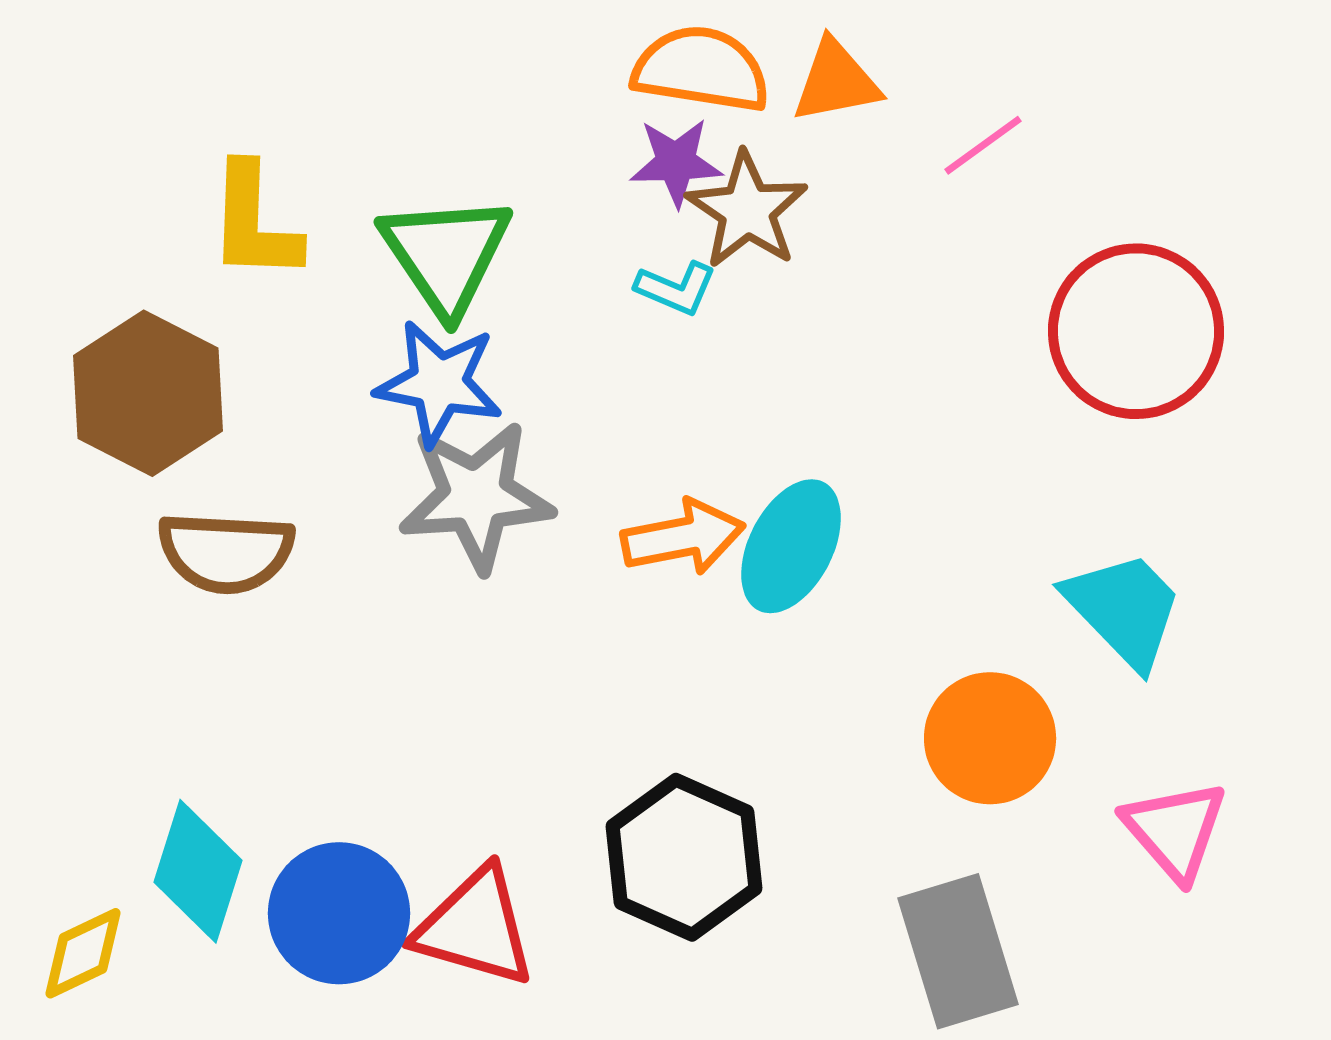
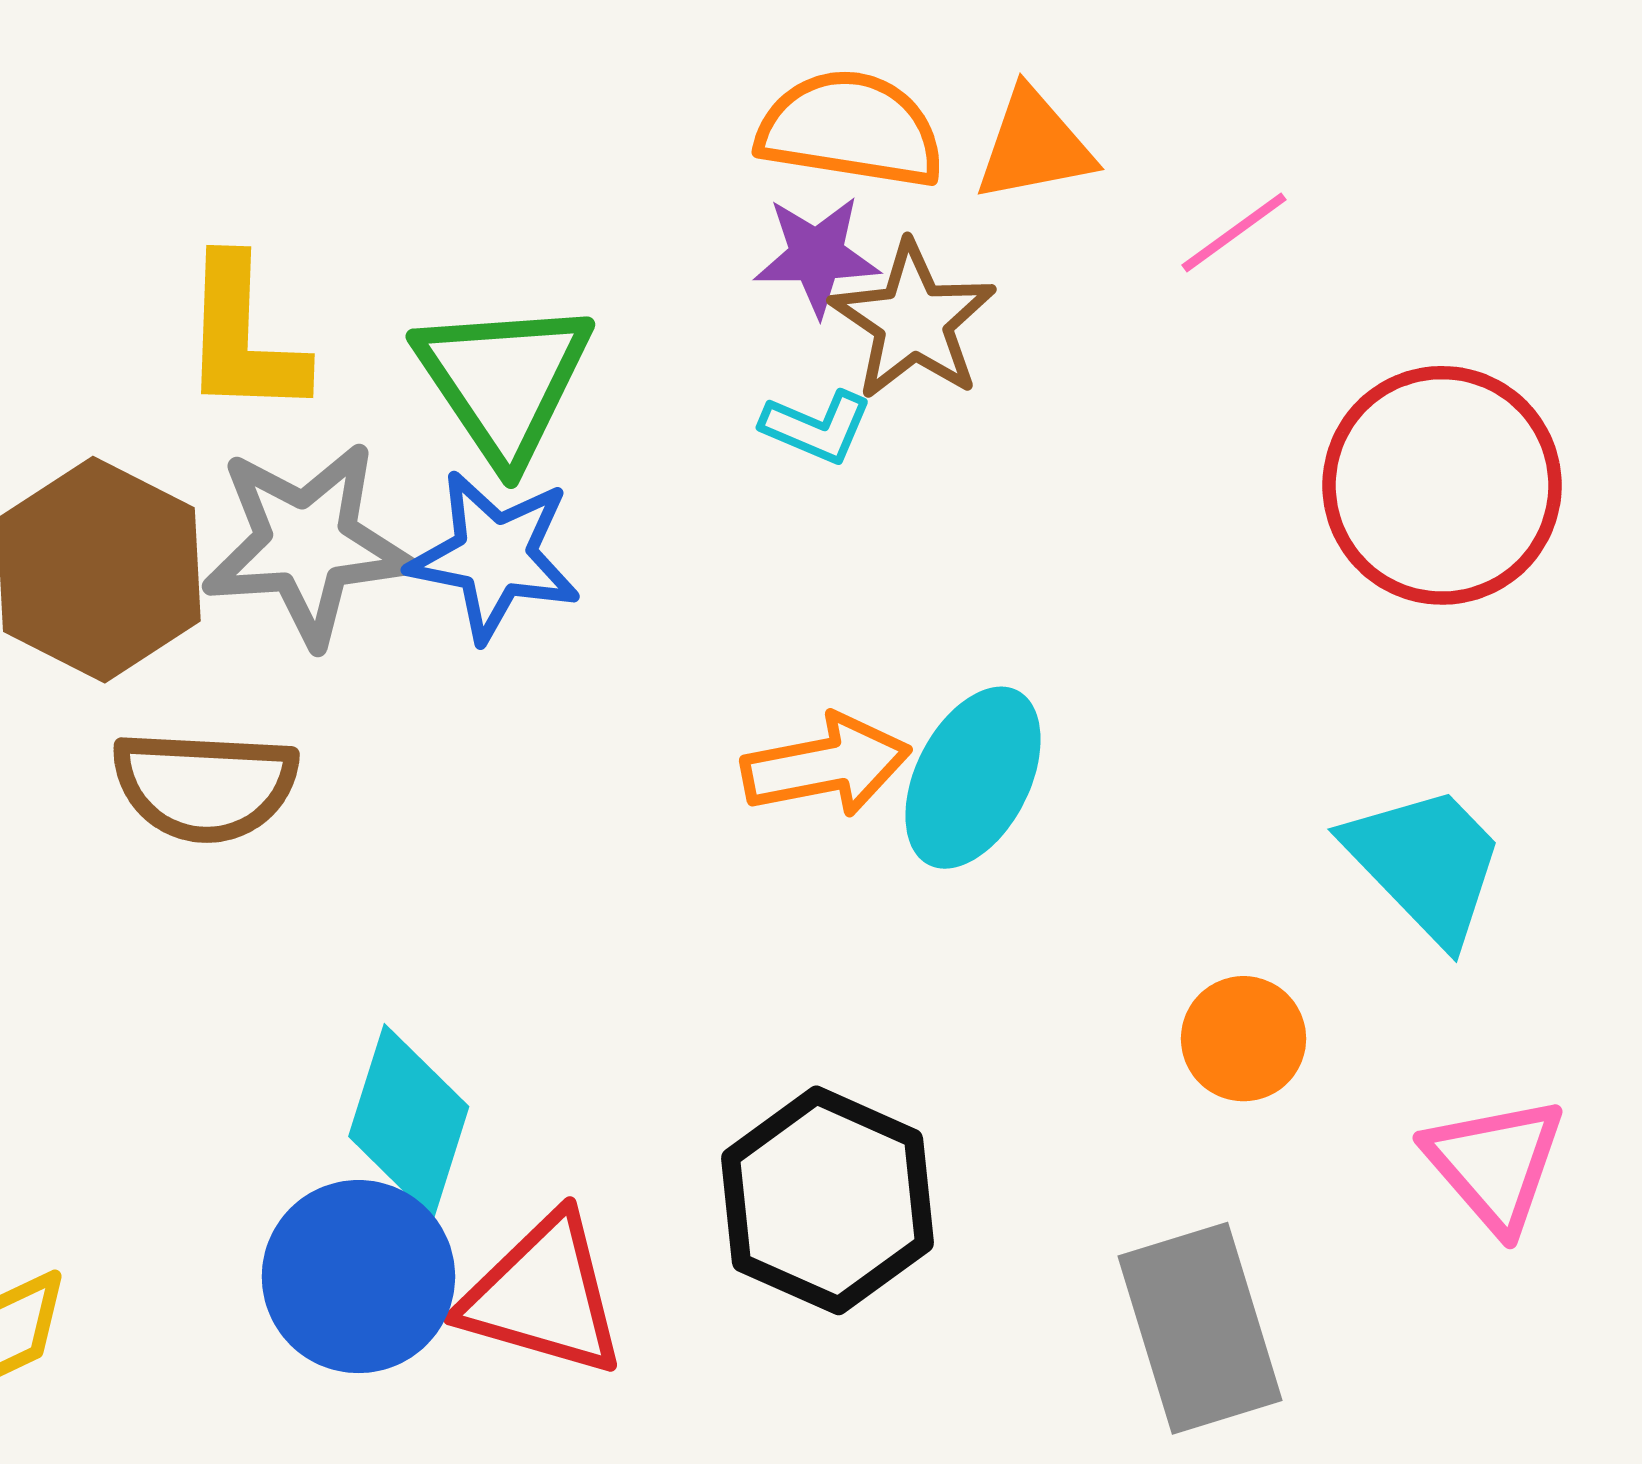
gray star: (476, 496) -> (307, 544), moved
orange circle: (990, 738) -> (1244, 1039), size x0.7
cyan diamond: (198, 871) -> (409, 1122), moved

